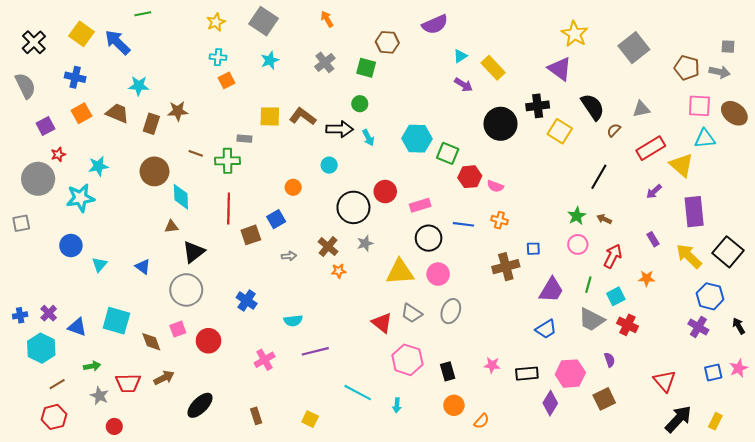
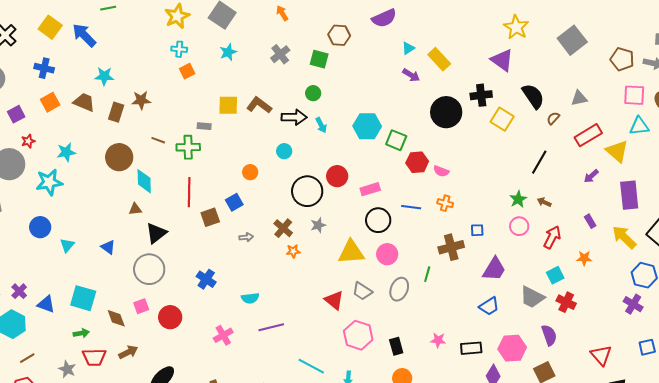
yellow star: (216, 22) -> (177, 16), size x1.4
green line: (588, 285) -> (427, 274), moved
purple semicircle: (610, 360) -> (549, 335), size x1.5
green arrow: (92, 366) -> (81, 333), moved

